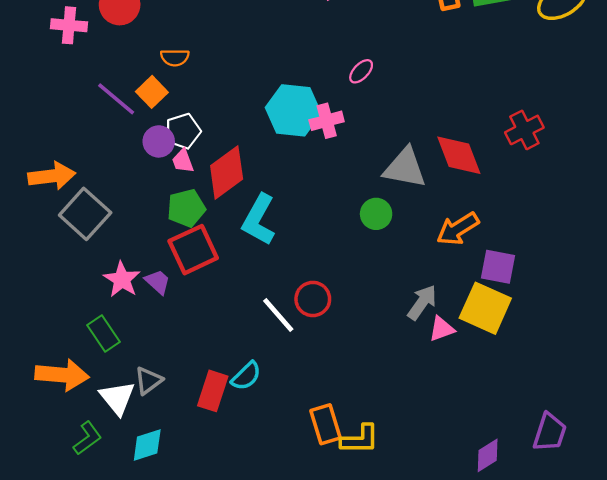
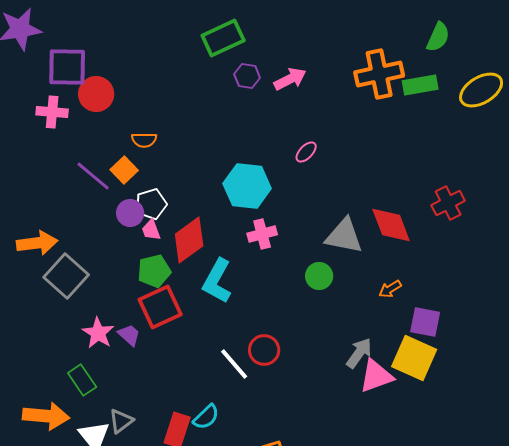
pink cross: (327, 121) -> (262, 234), moved
orange arrow: (458, 229) -> (390, 289), size x0.6
pink triangle: (442, 329) -> (376, 376), size x1.5

